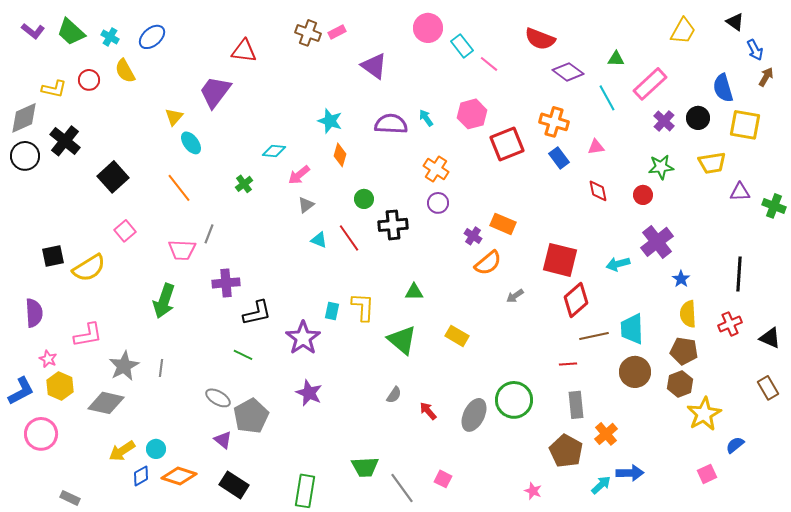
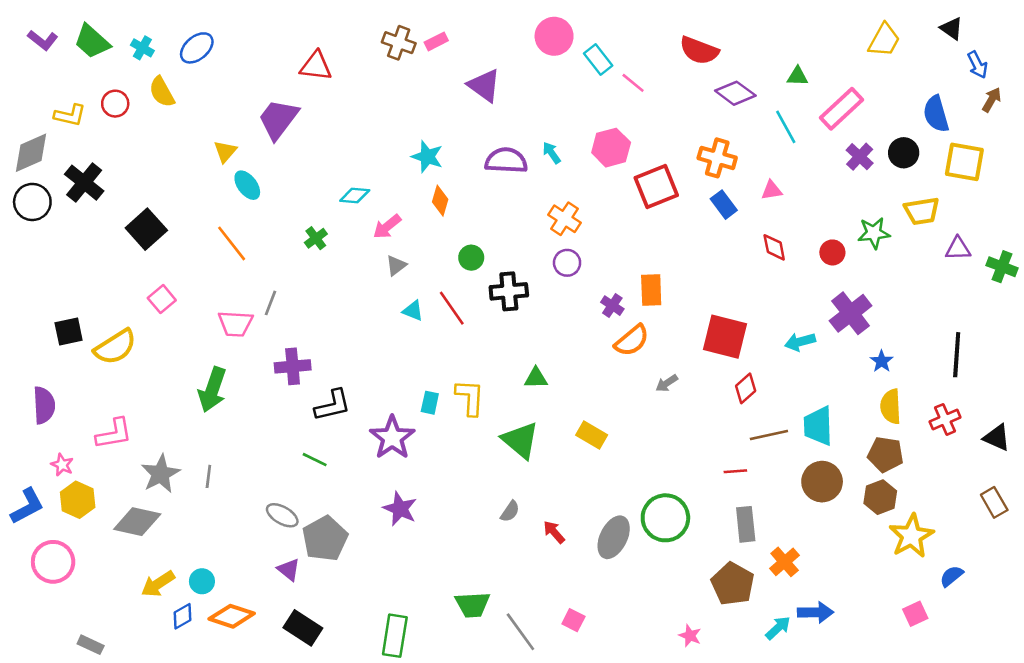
green star: (661, 167) -> (874, 233), moved
orange rectangle: (503, 224) -> (651, 290), turned 65
red diamond: (576, 300) -> (746, 388), size x0.7

